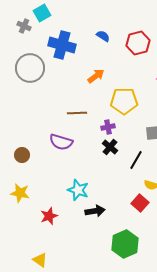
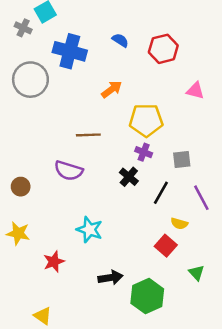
purple cross: (108, 127) -> (144, 152), moved, turned 32
black arrow: (95, 211) -> (110, 278), moved

